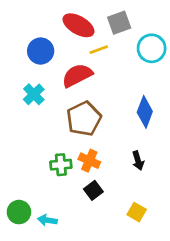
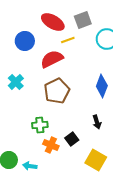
cyan cross: (34, 94) -> (16, 82), moved
orange cross: (89, 161) -> (51, 145), moved
black square: (93, 190) -> (72, 139), moved
yellow square: (137, 212) -> (96, 160), size x1.5

